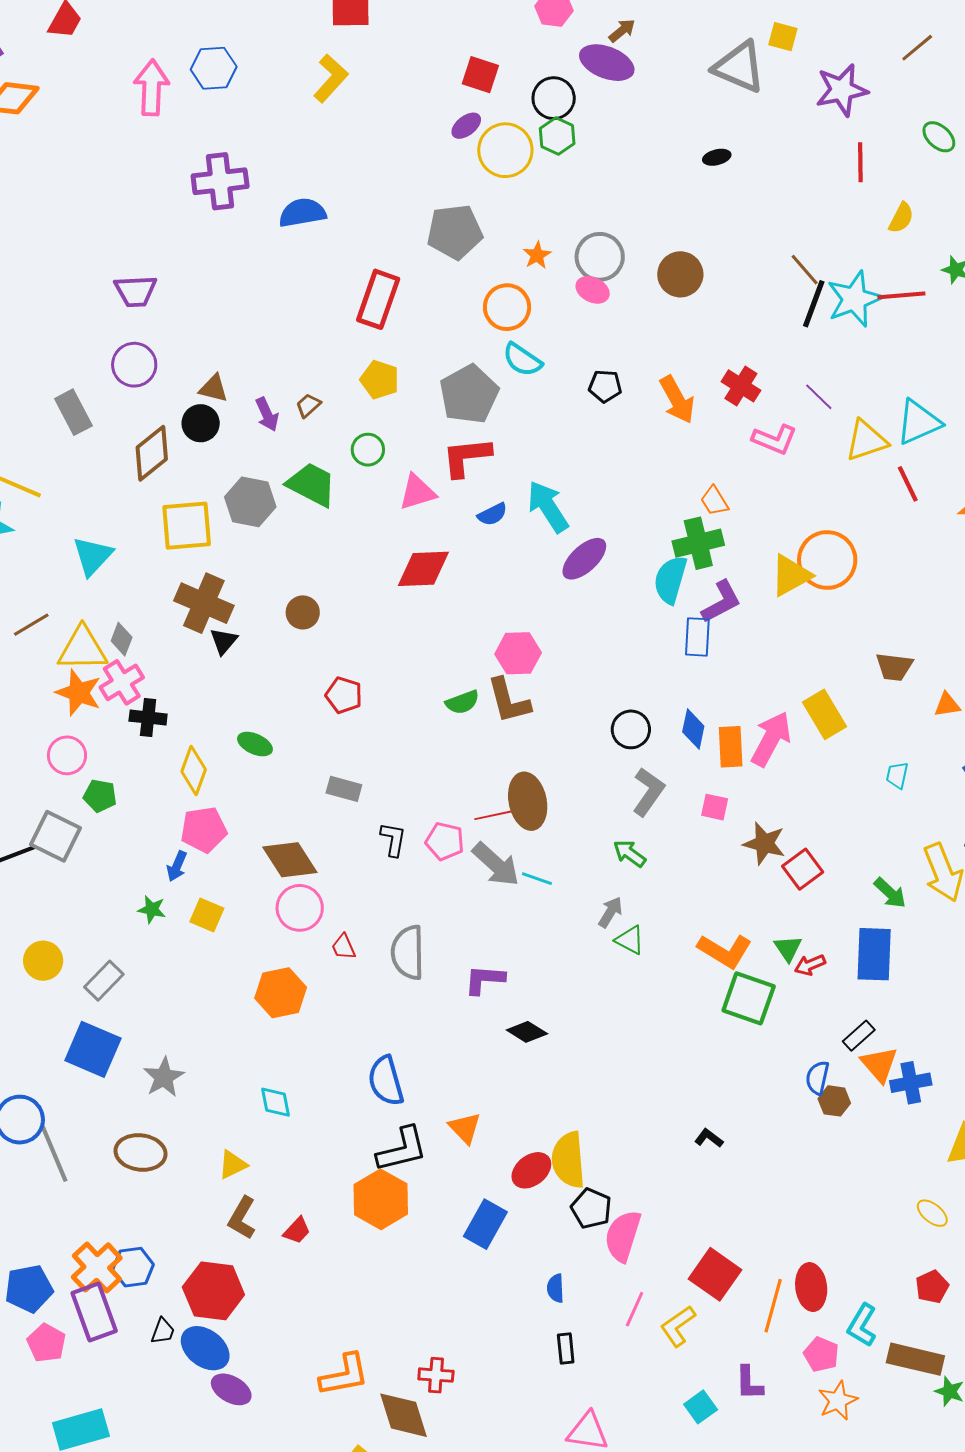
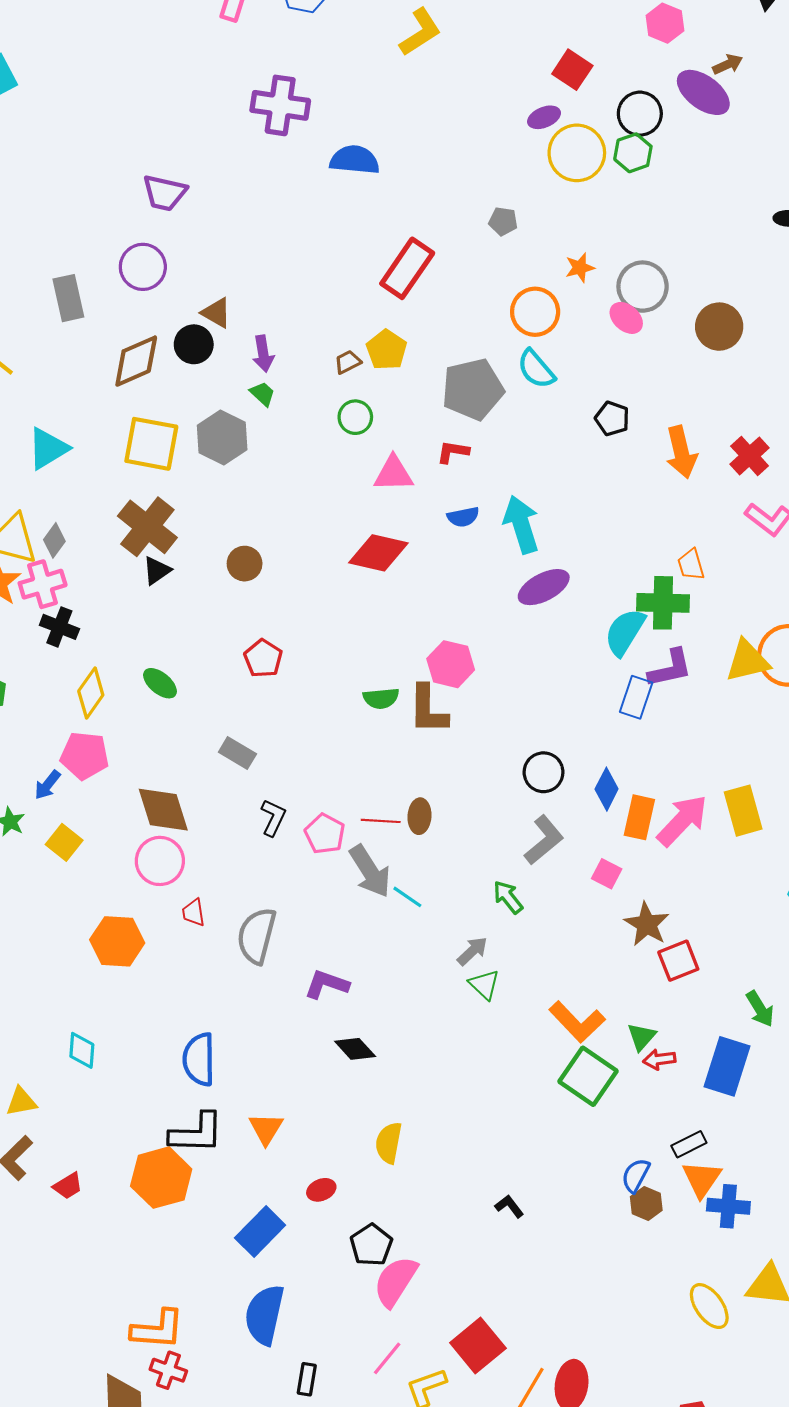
gray pentagon: (455, 232) -> (503, 221), size x0.5
brown trapezoid: (308, 405) -> (348, 362), moved
red L-shape: (466, 457) -> (453, 452), size x0.6
green trapezoid: (312, 485) -> (263, 394), moved, size x0.5
brown ellipse: (528, 801) -> (419, 816), size x0.6
yellow semicircle: (568, 1160) -> (389, 1143), moved, size x0.7
red ellipse: (531, 1170) -> (321, 1190), size x0.7
yellow ellipse: (932, 1213) -> (709, 1306), moved, size x1.4
blue semicircle: (556, 1288) -> (265, 1315), moved, size x2.0
orange L-shape: (344, 1375) -> (158, 1329), moved

